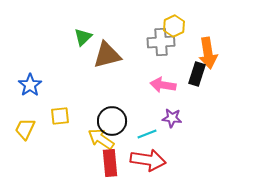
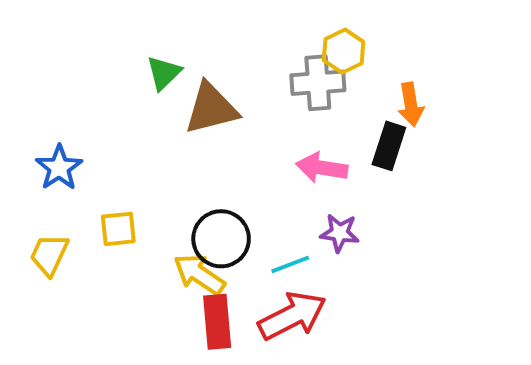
orange arrow: (208, 53) -> (411, 104), size x0.7
red arrow: (148, 160) -> (292, 316), turned -36

